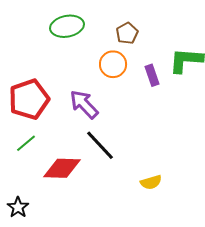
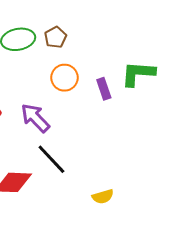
brown pentagon: (127, 33) -> (55, 37), moved

